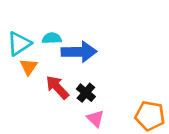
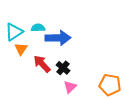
pink triangle: (95, 119) -> (70, 87), turned 32

